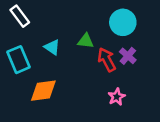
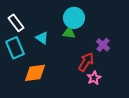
white rectangle: (20, 16) -> (16, 23), moved
cyan circle: (123, 22) -> (74, 18), moved
red arrow: (107, 60) -> (86, 62), moved, turned 60

